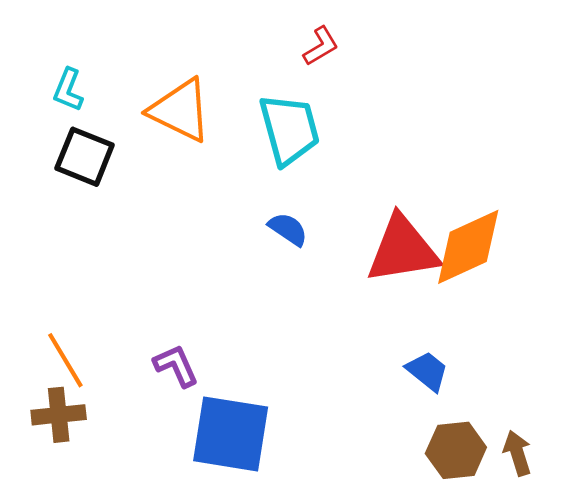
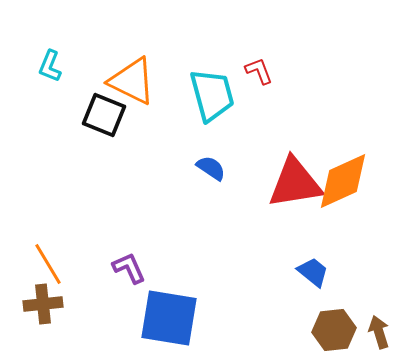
red L-shape: (321, 46) -> (259, 71), moved, turned -80
black square: (85, 157) -> (104, 115), moved

